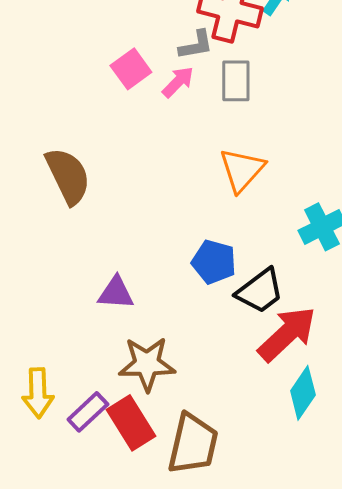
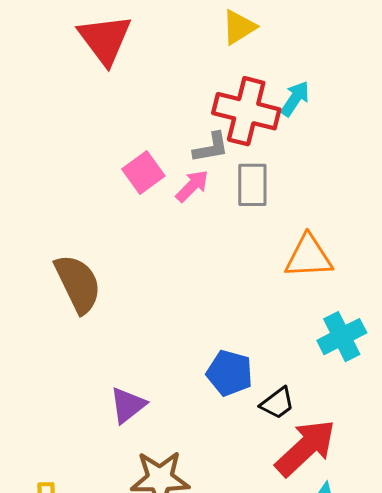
orange triangle: (242, 170) -> (309, 257), moved, turned 45
black trapezoid: (260, 291) -> (277, 403), size x0.7
purple triangle: (116, 293) -> (128, 405), turned -42

